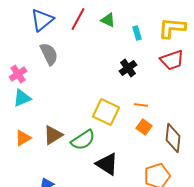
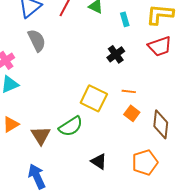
brown triangle: (53, 135) -> (41, 135), moved, turned -30
black triangle: (107, 164) -> (99, 161), moved, size x0.7

